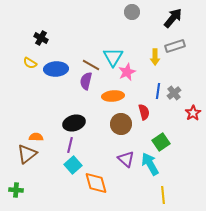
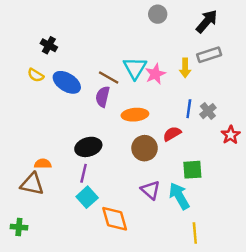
blue ellipse: (56, 69) -> (67, 82), turned 35
pink star: (127, 72) -> (155, 74), moved
red semicircle: (144, 112) -> (172, 134), turned -105
green square: (161, 142) -> (192, 170), turned 30
brown triangle: (27, 154) -> (32, 184), turned 50

